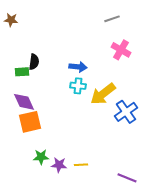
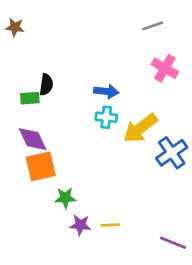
green star: (41, 157) -> (65, 198), moved

